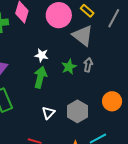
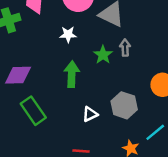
white star: (42, 55) -> (68, 34), moved
white triangle: (48, 113) -> (90, 114), turned 32

